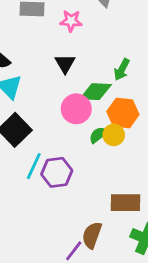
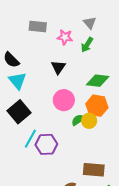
green arrow: (122, 70) -> (87, 45), moved
green diamond: (96, 92) -> (98, 81), moved

